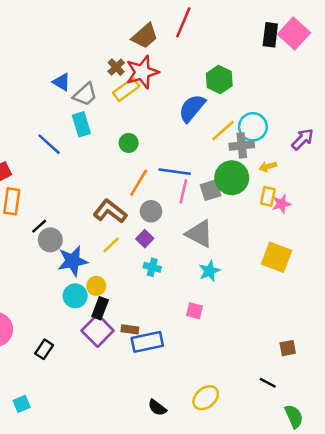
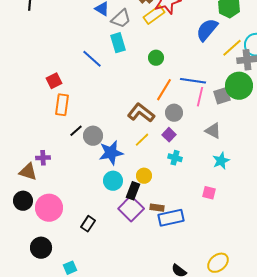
black line: (39, 226) -> (76, 131), moved
gray triangle: (199, 234) -> (213, 131), size x0.7
yellow circle: (96, 286) -> (144, 176), moved

